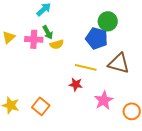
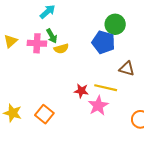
brown triangle: (119, 63) -> (127, 69), size x0.7
yellow line: (86, 67) -> (106, 88), moved
pink star: (104, 100) -> (98, 106), moved

